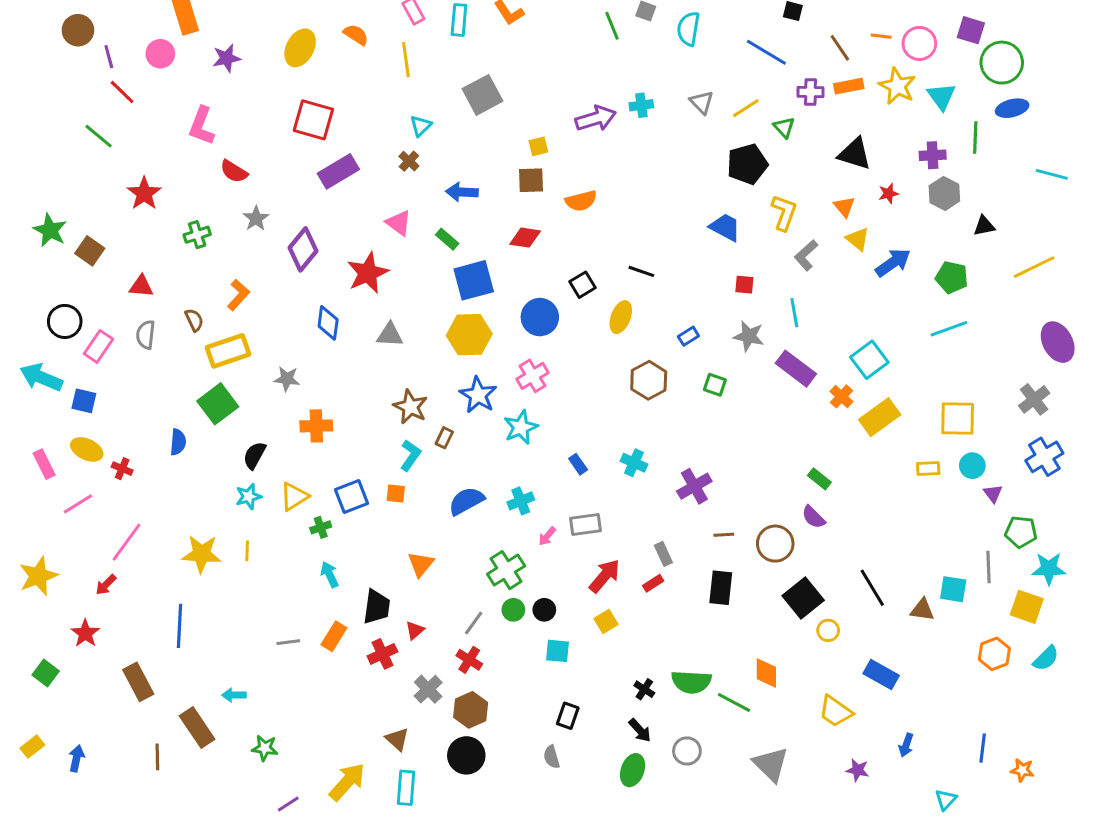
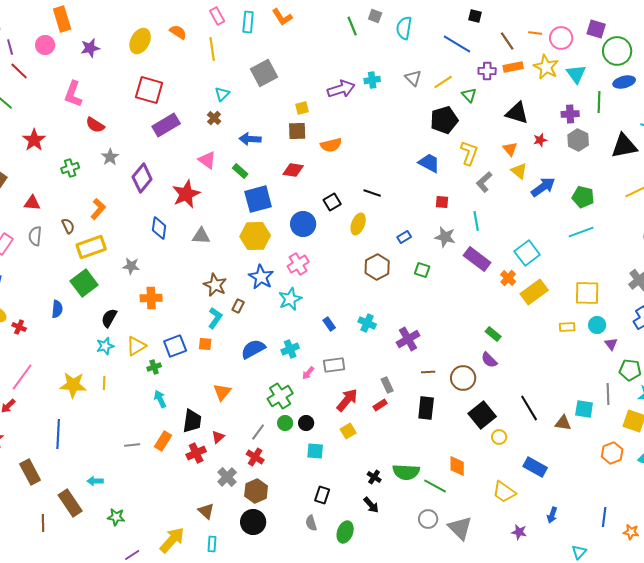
black triangle: (984, 226) -> (624, 146), moved, size x1.8
gray circle: (687, 751) -> (428, 519), moved
green ellipse: (633, 770) -> (345, 532), moved
cyan rectangle: (406, 788) -> (212, 544), size x0.7

